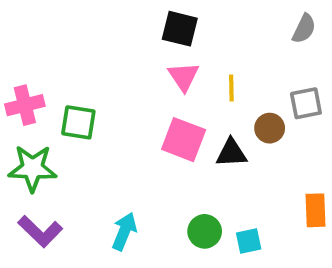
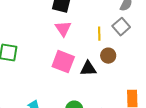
yellow line: (231, 88) -> (99, 34), moved
gray square: (306, 103) -> (121, 27), moved, turned -30

